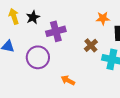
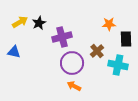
yellow arrow: (14, 16) -> (20, 22), turned 77
purple circle: (38, 57) -> (72, 63), moved

